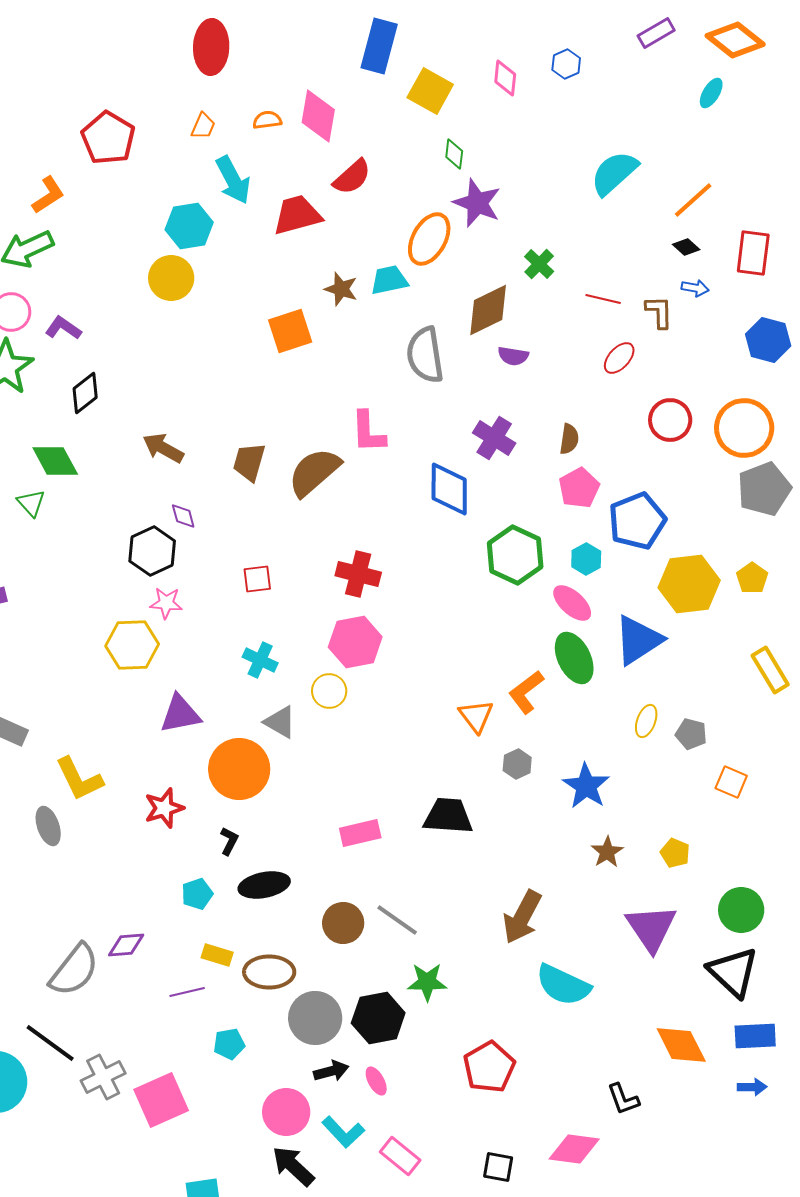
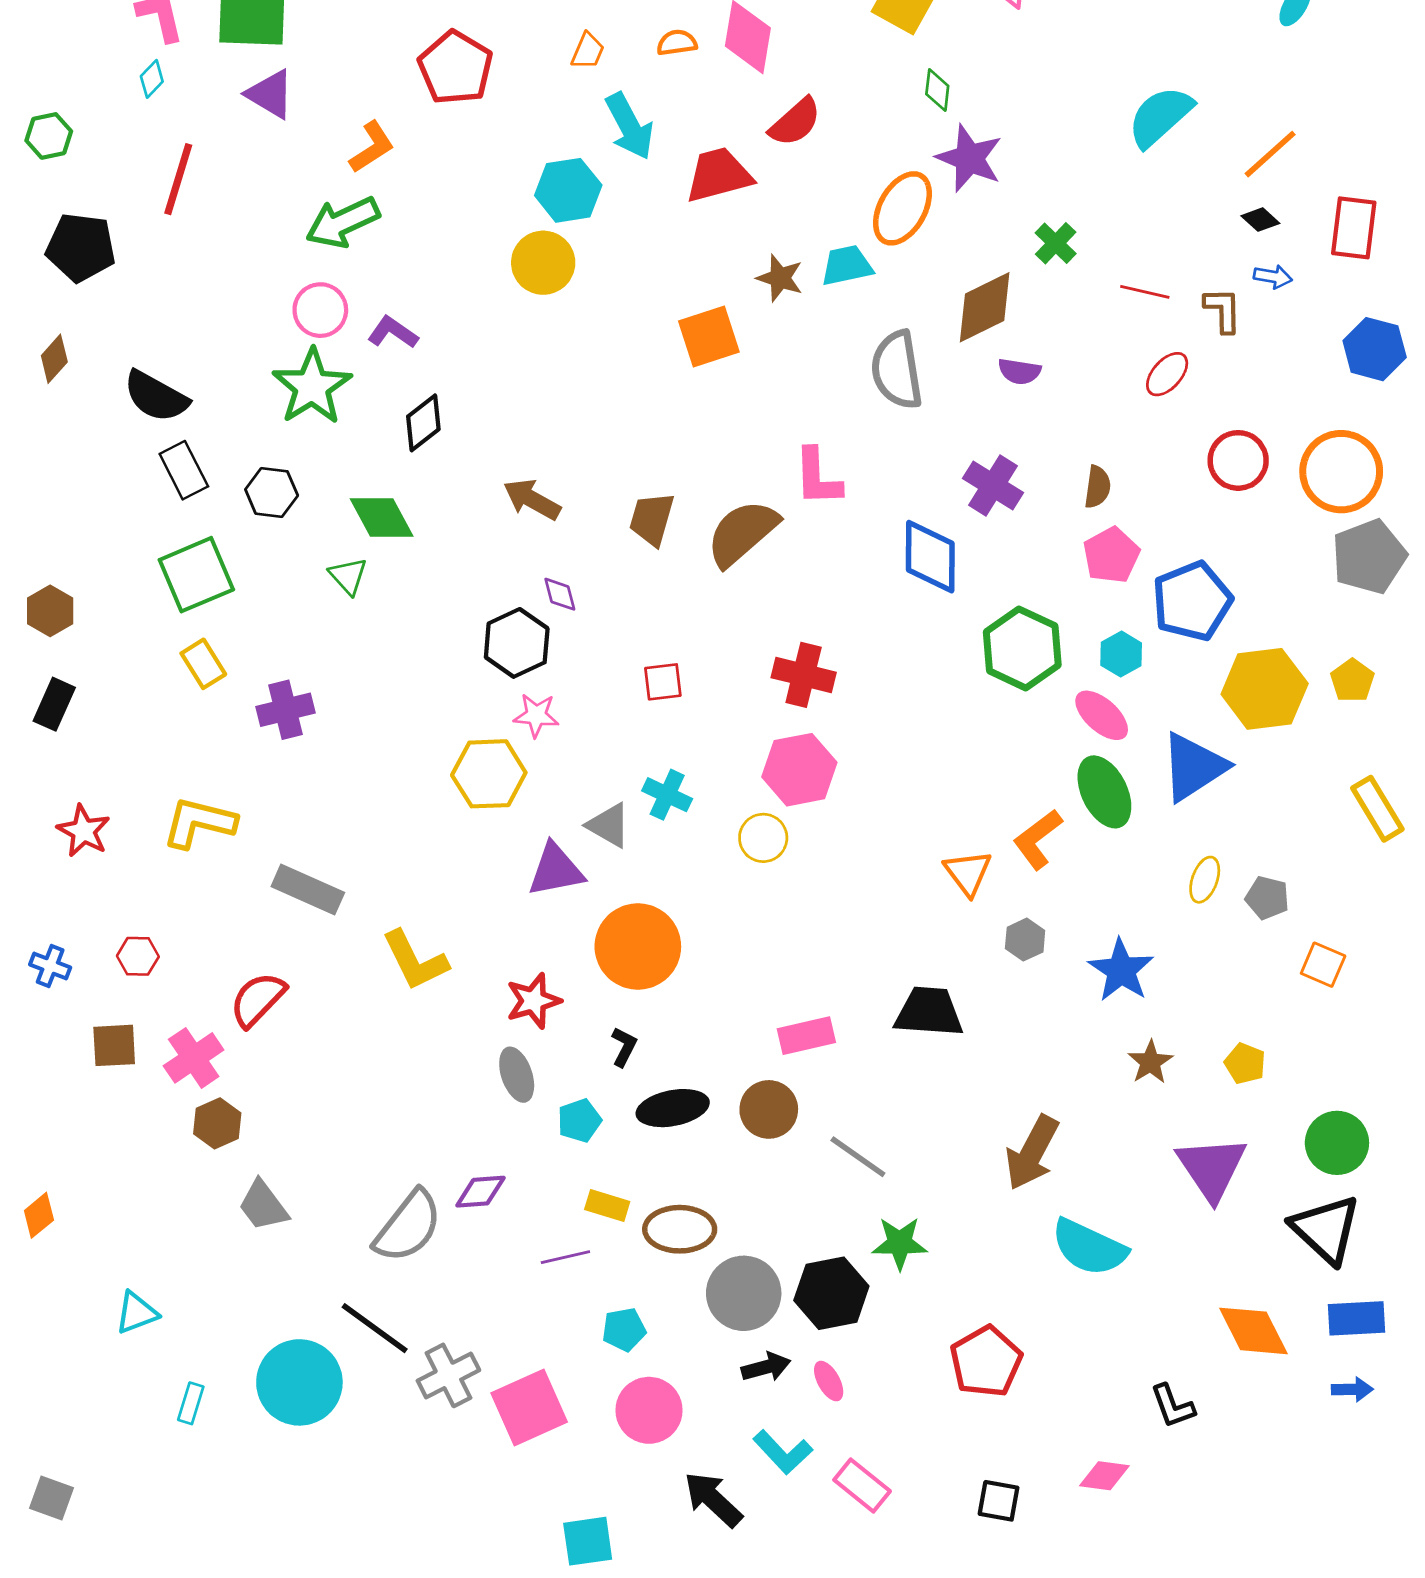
gray triangle: (280, 722) -> (609, 825), moved
gray ellipse: (48, 826) -> (517, 1075), moved
brown circle: (343, 923) -> (769, 1109), moved
pink circle: (286, 1112) -> (649, 1410), moved
pink diamond: (574, 1149) -> (1104, 1476), size x0.7

